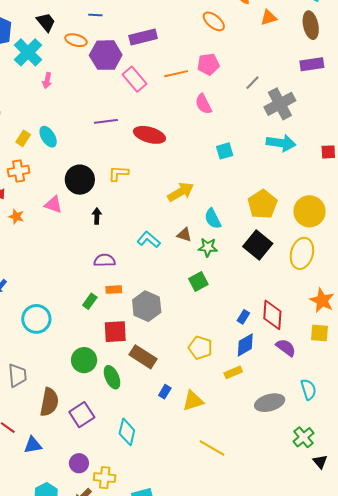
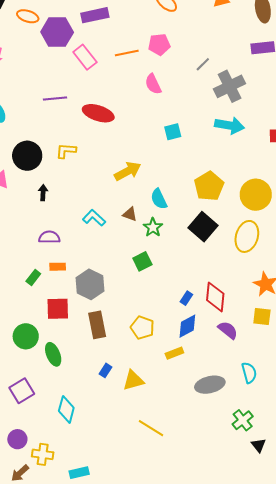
green star: (208, 247) -> (153, 227), turned 30
brown rectangle: (143, 357) -> (97, 325), moved, turned 44

